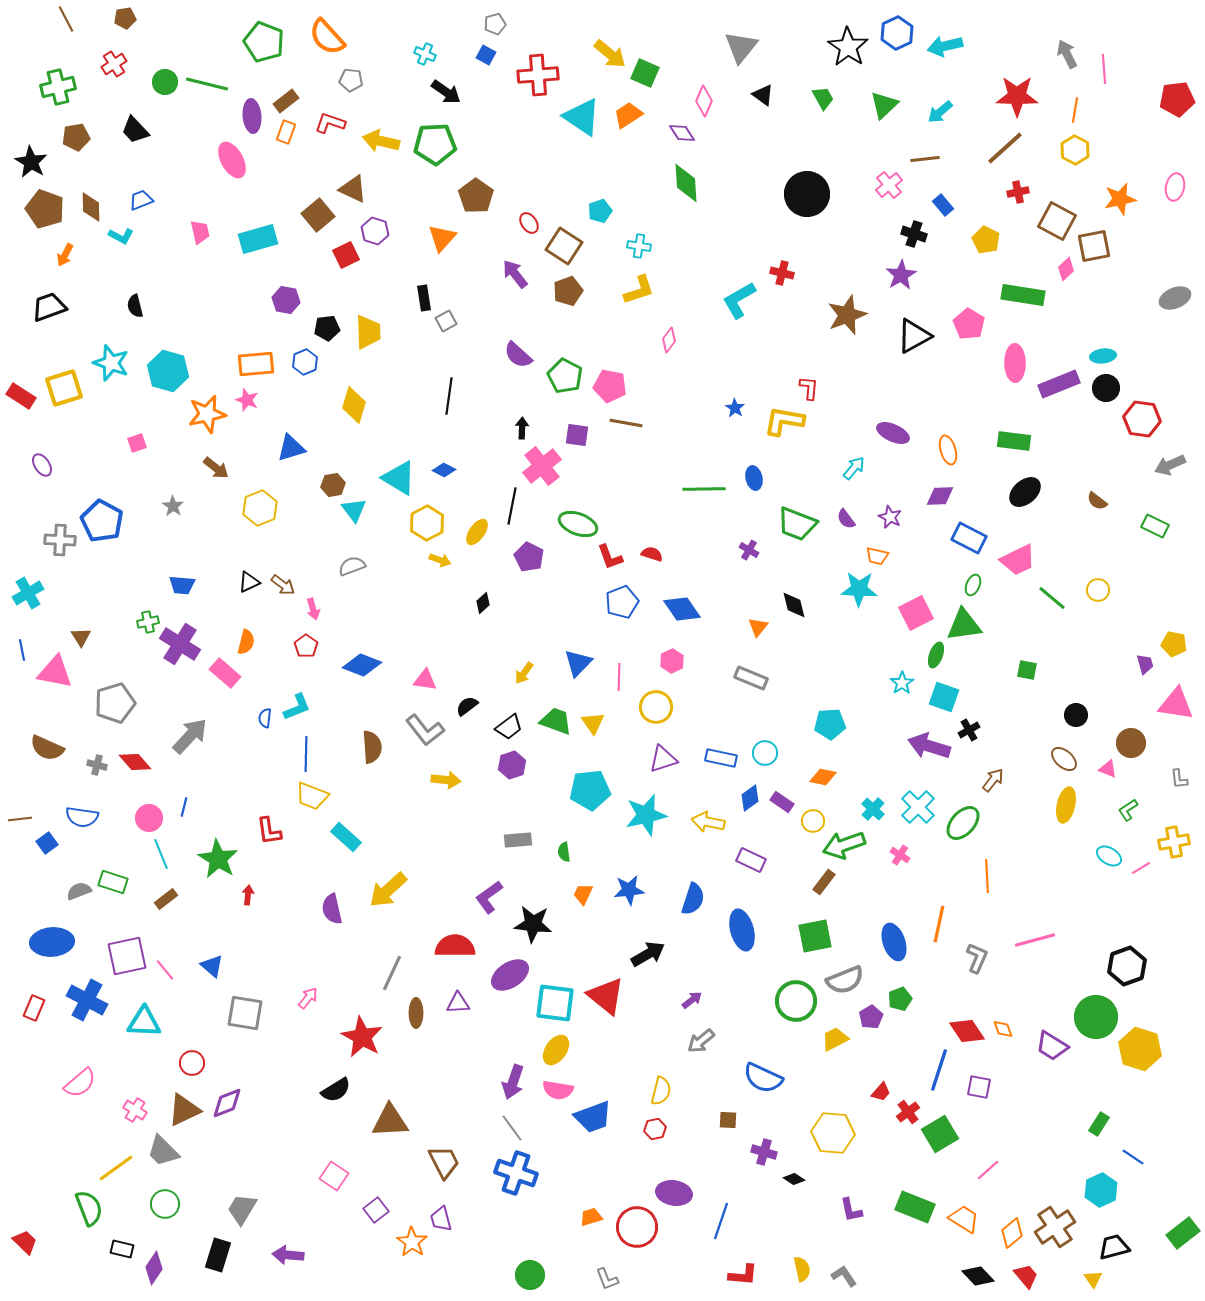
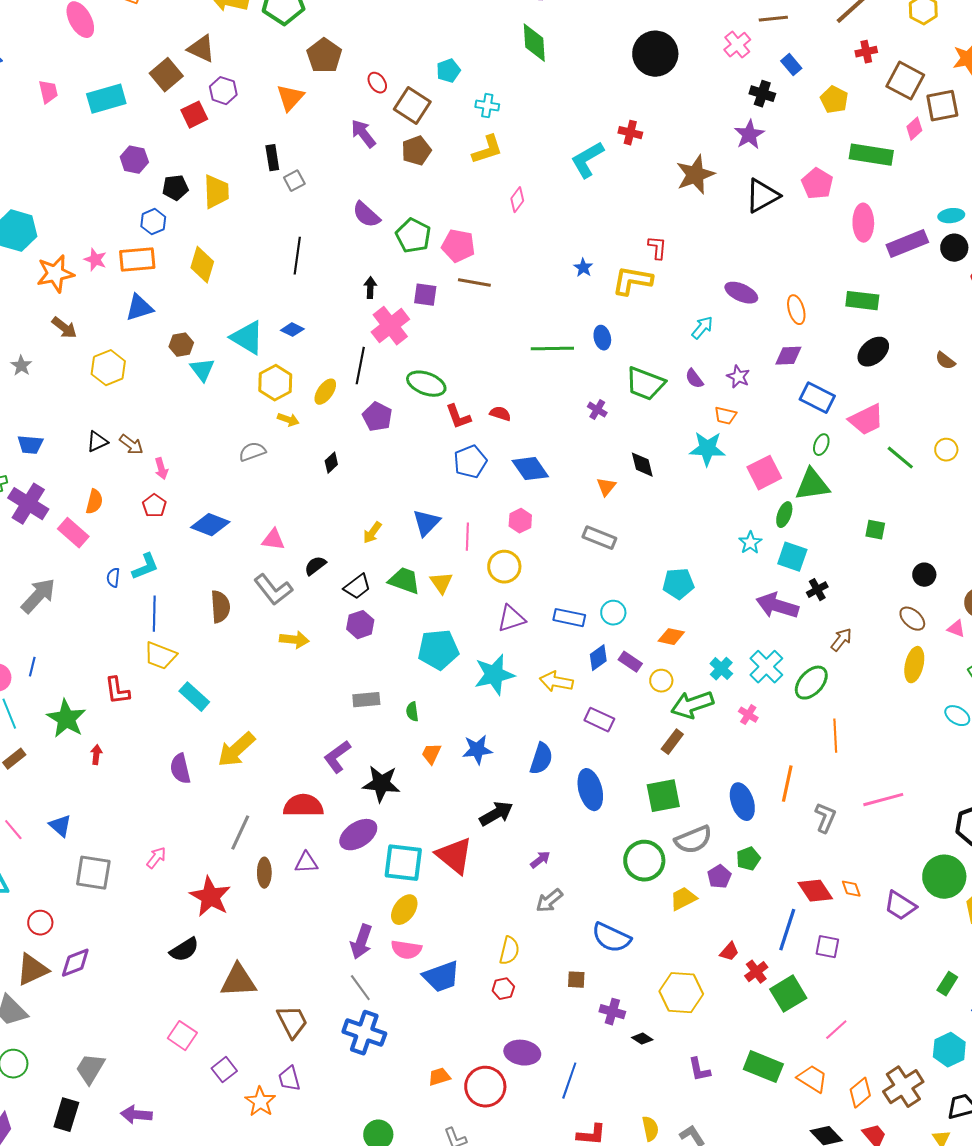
orange rectangle: (256, 364) -> (137, 260), moved
gray semicircle: (352, 566) -> (252, 452), moved

